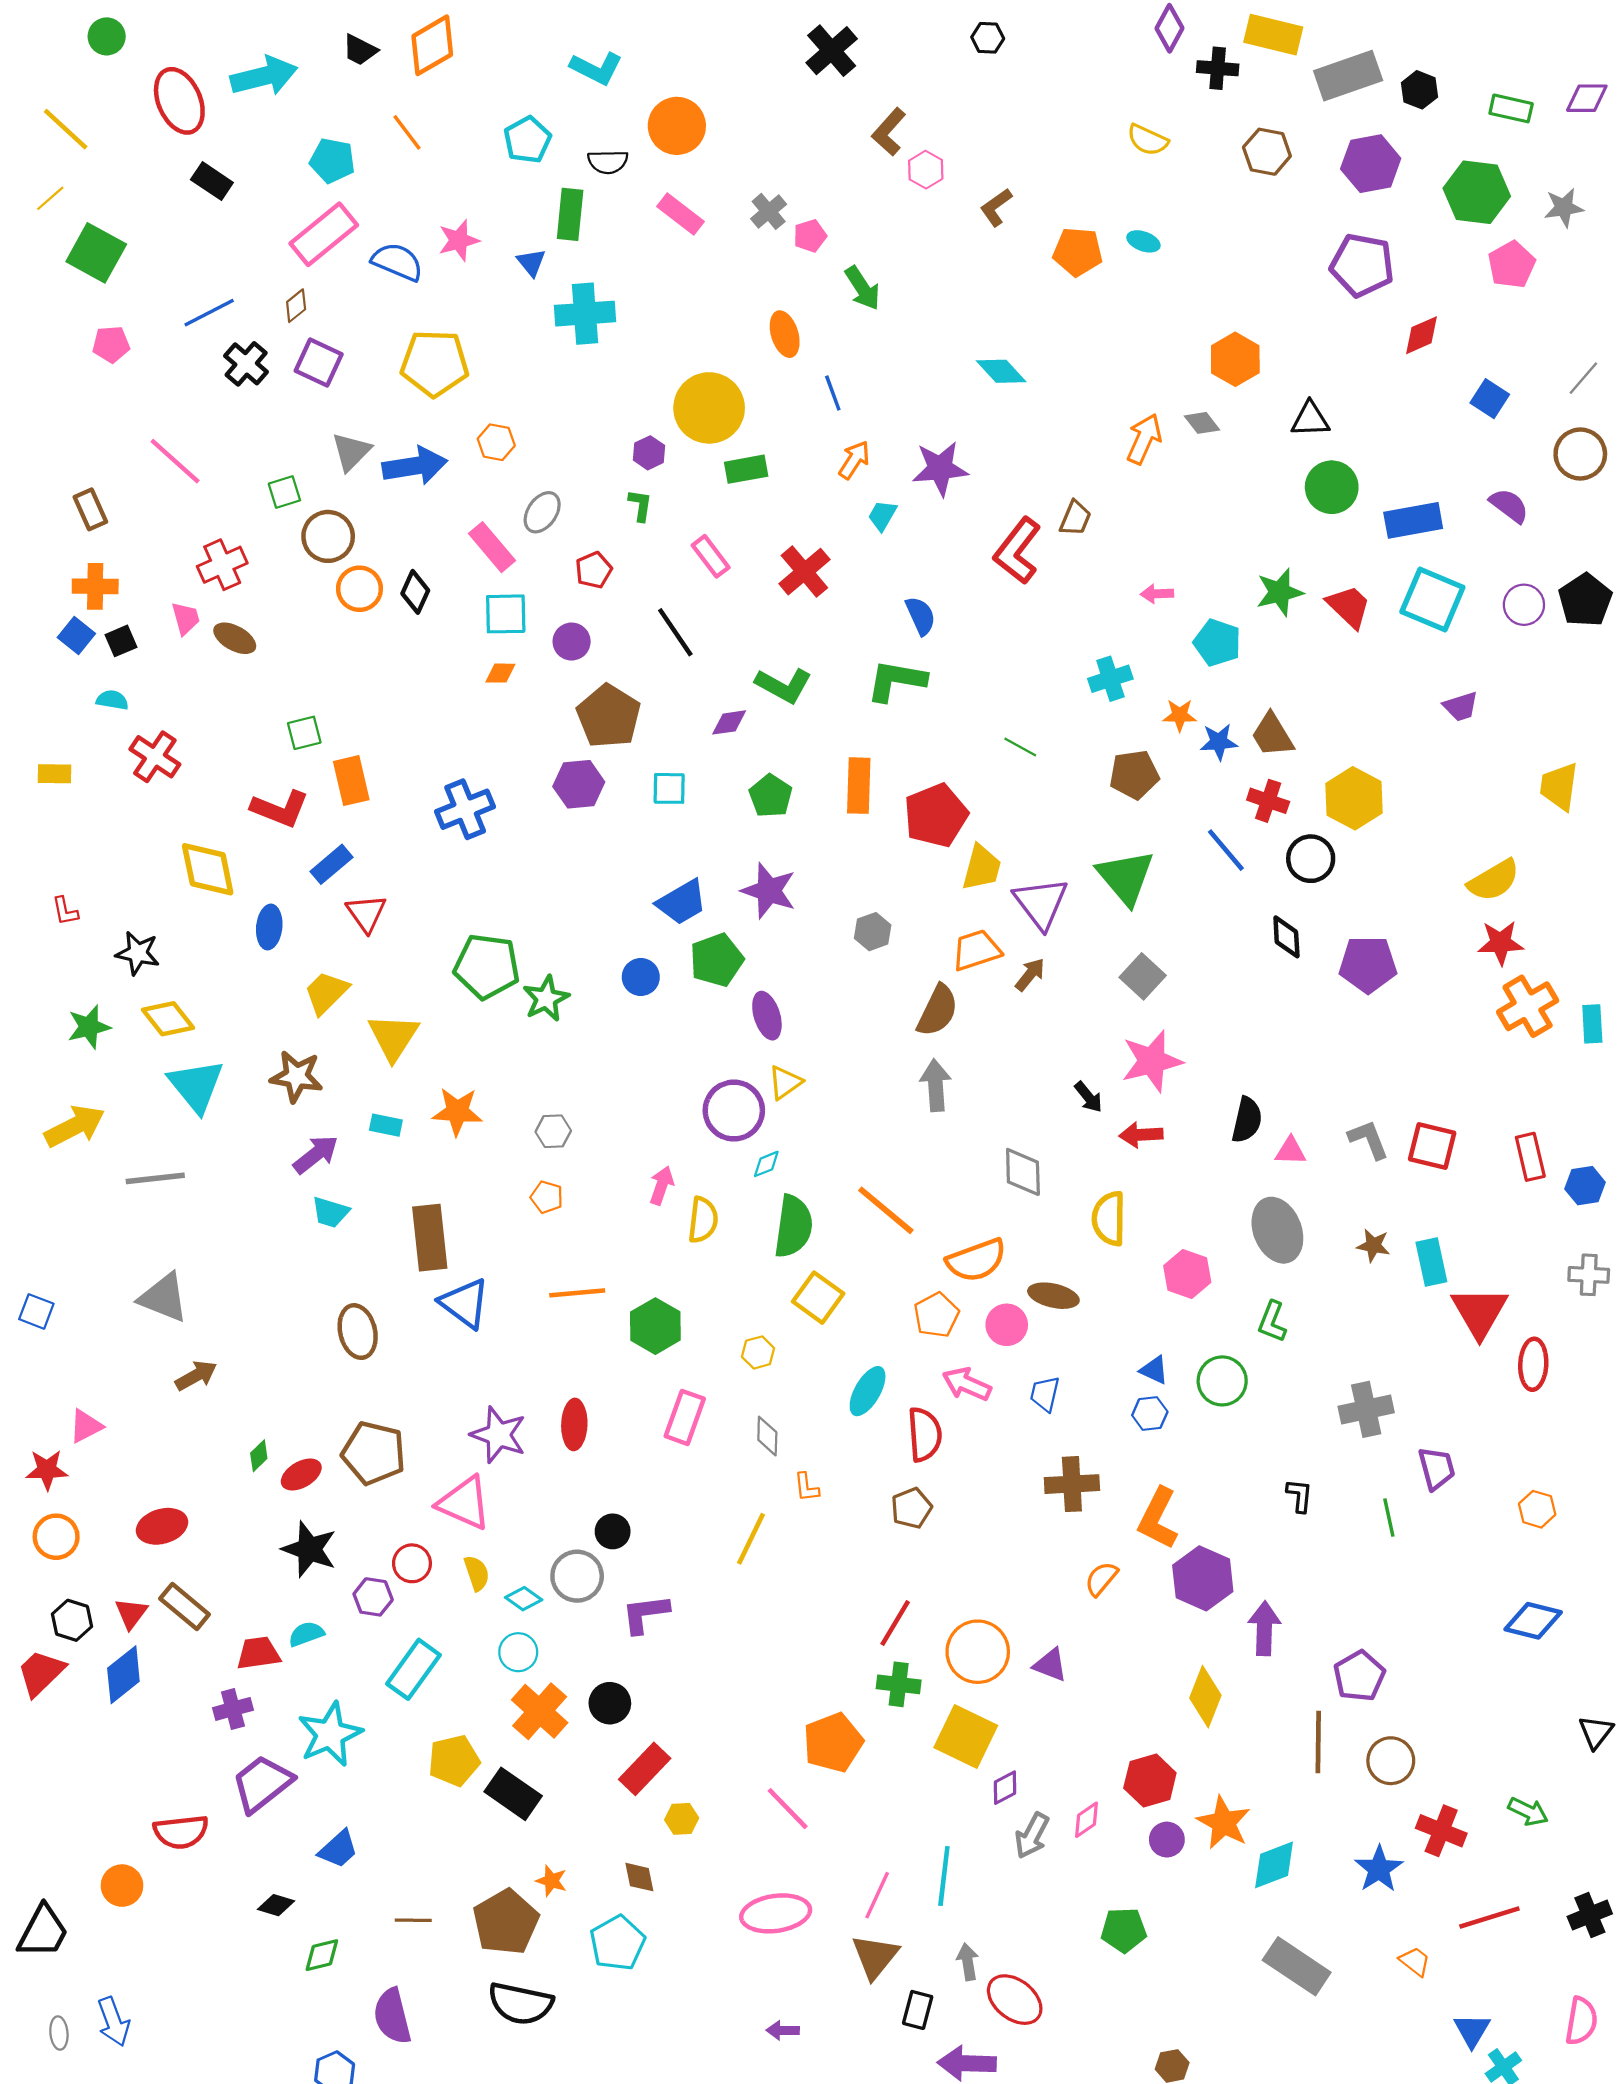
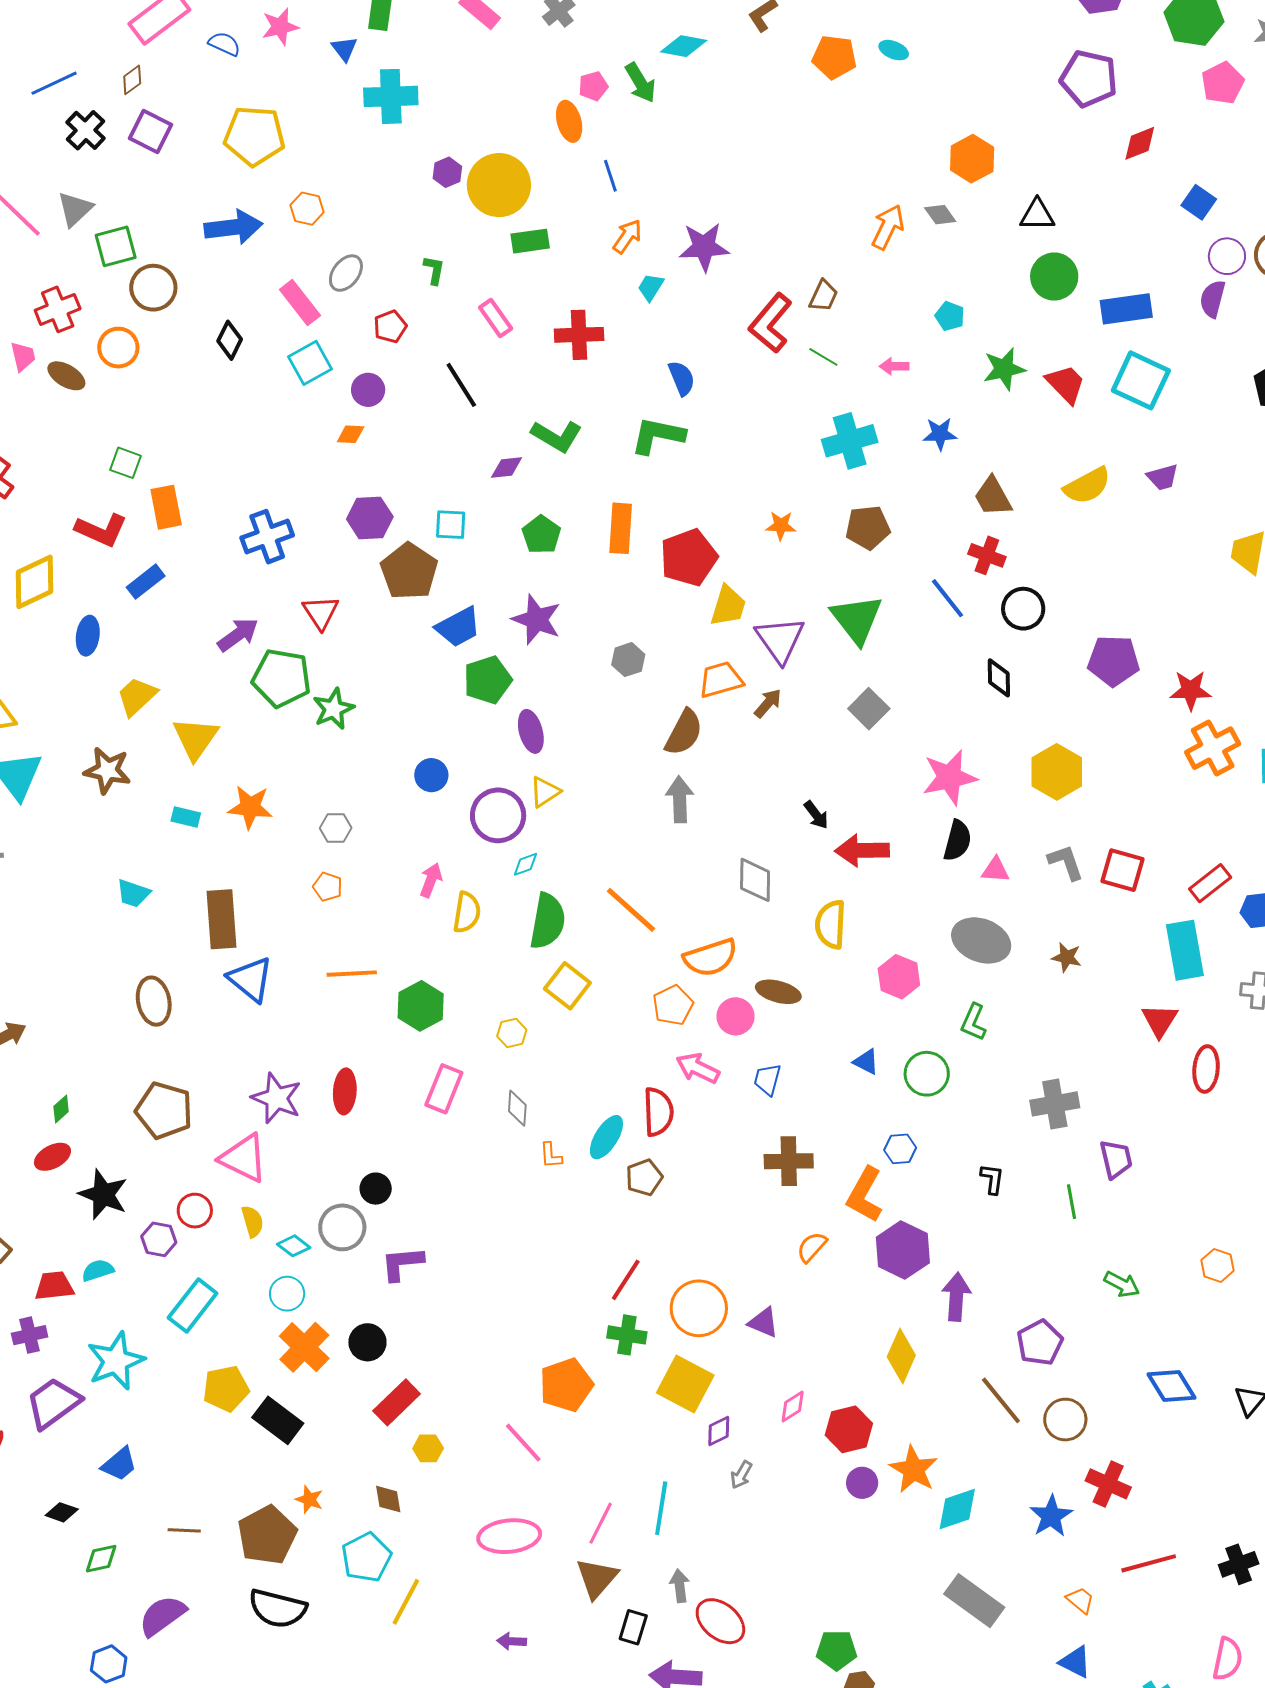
pink pentagon: (810, 236) -> (593, 86), moved
blue semicircle: (397, 262) -> (224, 44), size x0.7
cyan diamond: (1001, 371) -> (684, 46), moved, turned -39
gray triangle: (351, 452) -> (75, 209), moved
purple hexagon: (649, 453) -> (447, 172), moved
green square: (284, 492) -> (116, 246), size x1.4
purple semicircle: (1509, 506) -> (1213, 299), turned -114
red cross: (804, 572) -> (579, 335), turned 36
orange circle: (359, 589) -> (118, 348), moved
purple circle: (1524, 605) -> (1227, 256), moved
cyan square: (506, 614) -> (310, 363), turned -30
cyan pentagon: (1217, 643) -> (950, 316), moved, size x0.7
orange diamond: (500, 673) -> (351, 434), moved
cyan cross: (1110, 679) -> (850, 441), size x1.4
orange star: (1180, 715) -> (781, 526), moved
brown pentagon: (609, 716) -> (409, 571), moved
green square: (304, 733) -> (126, 463), turned 32
blue star: (1219, 742) -> (940, 434), moved
green line: (1020, 747) -> (823, 357), moved
yellow hexagon: (1354, 798) -> (1057, 772), moved
yellow diamond: (208, 869) -> (35, 582), turned 74
yellow semicircle: (1494, 880) -> (1087, 486), moved
red triangle: (366, 913) -> (321, 612), moved
purple pentagon: (1368, 964) -> (1114, 661), moved
blue circle: (641, 977) -> (431, 775), moved
pink star: (1152, 1061) -> (950, 777), moved
red arrow: (1141, 1135) -> (862, 850), size x1.4
purple arrow: (316, 1154) -> (238, 635), moved
red rectangle: (1530, 1157) -> (1210, 883), turned 63
gray ellipse: (1277, 1230) -> (981, 940), turned -50
cyan rectangle: (1431, 1262) -> (1185, 950), moved, size x1.4
red triangle: (1480, 1312) -> (1160, 1020), size x0.7
cyan ellipse: (868, 1391) -> (606, 1137), moved
blue hexagon: (1150, 1414) -> (900, 1149), moved
red ellipse: (301, 1475) -> (52, 1157), moved
orange hexagon: (1537, 1509) -> (1218, 1265), moved
yellow line: (751, 1539) -> (406, 1602), moved
blue diamond: (1533, 1621) -> (1171, 1386), moved, turned 42
brown line: (1318, 1742) -> (1001, 1400), turned -42
green arrow: (1528, 1812) -> (1122, 1284), moved
pink diamond: (1087, 1820) -> (793, 1406), moved
gray arrow: (1032, 1836) -> (741, 1475), size x0.7
green pentagon: (1124, 1930) -> (837, 1650), moved
purple semicircle: (392, 2016) -> (162, 1616), turned 66
blue triangle: (1472, 2030) -> (1075, 1662), moved, turned -36

